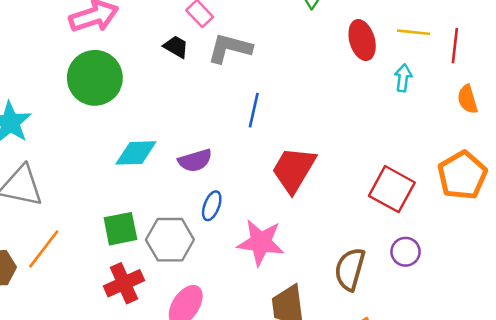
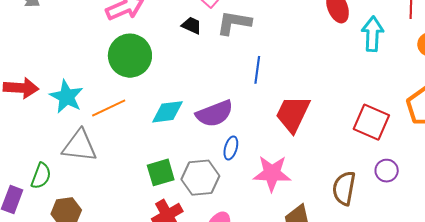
cyan arrow: (403, 78) -> (372, 34), size x1.6
purple semicircle: (195, 161) -> (215, 114), size x1.4
orange line: (44, 249) -> (109, 108), moved, turned 32

